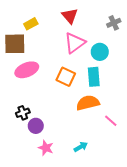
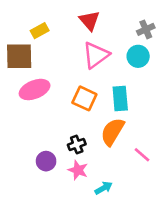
cyan circle: (100, 52) -> (138, 56), moved
orange semicircle: (88, 103) -> (113, 132), turned -45
black cross: (23, 113) -> (77, 144), moved
pink star: (46, 148) -> (78, 170), moved

